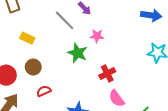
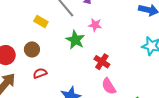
yellow rectangle: (27, 38) -> (41, 22), moved
red cross: (107, 73) -> (102, 62), turned -35

